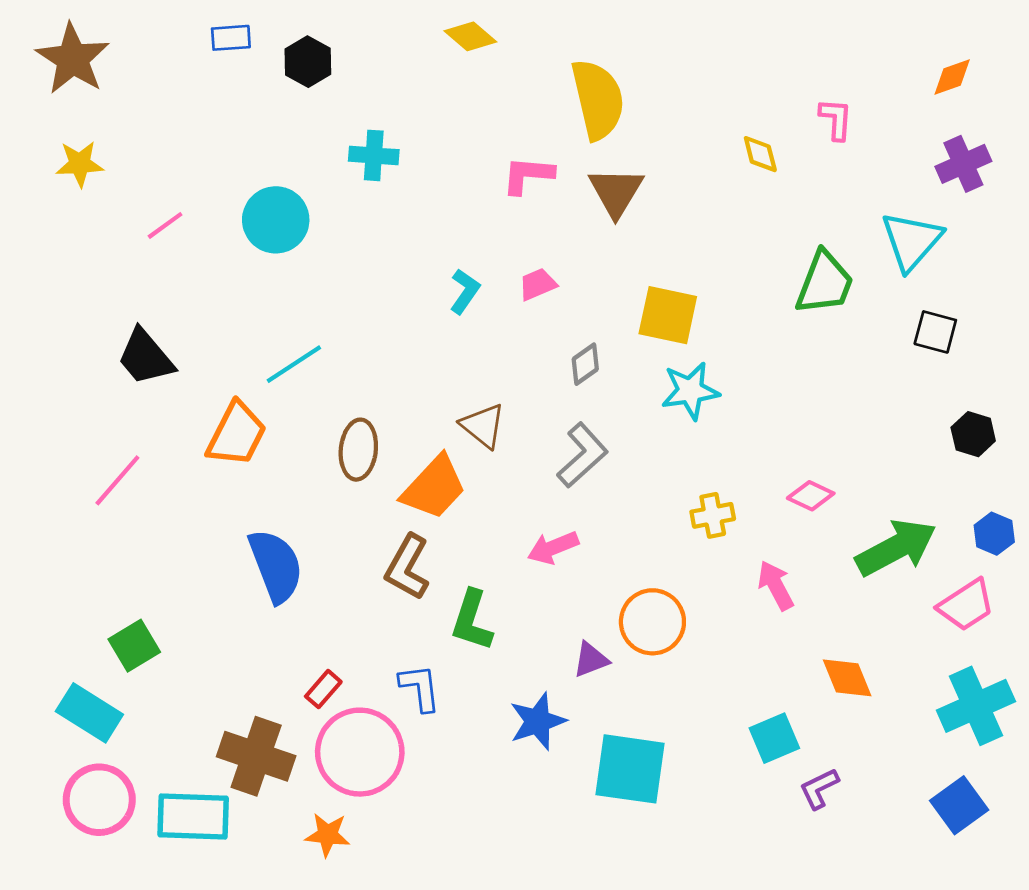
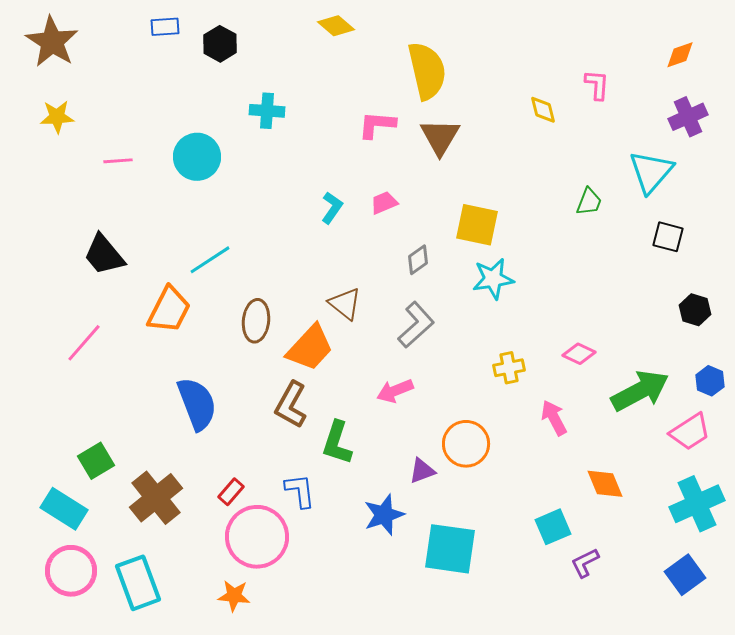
pink line: (165, 225) -> (118, 161), turned 32
green trapezoid: (825, 283) -> (589, 202), size x0.6
brown cross: (256, 756) -> (156, 498), moved, turned 32
cyan rectangle: (193, 816) -> (138, 583), turned 68

